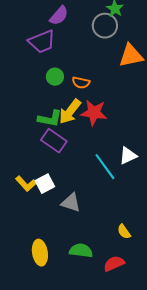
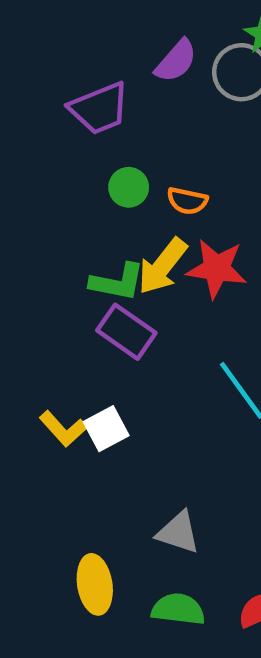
purple semicircle: (59, 16) -> (176, 61), moved
gray triangle: (71, 203) -> (178, 532), moved
green semicircle: (81, 251) -> (178, 609), moved

